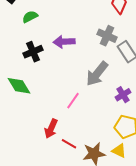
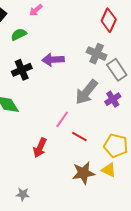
purple cross: (123, 95) -> (113, 99), moved
red line: (69, 144) -> (79, 137), moved

